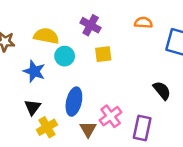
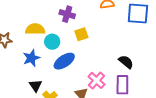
blue star: (34, 71) -> (31, 58), turned -30
black semicircle: (162, 90) -> (126, 62), moved
blue ellipse: (74, 102) -> (64, 61), moved, turned 55

